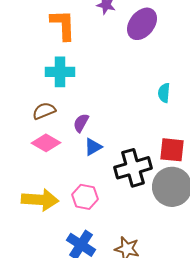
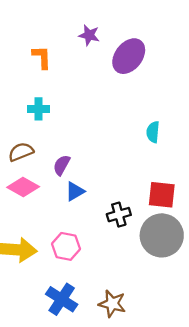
orange L-shape: (63, 25) -> (42, 57), size x0.7
cyan cross: (60, 72) -> (39, 109), size x0.7
black cross: (133, 168) -> (119, 215), size x0.6

